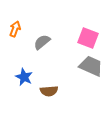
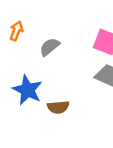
blue star: (24, 77) -> (27, 90), size x1.4

